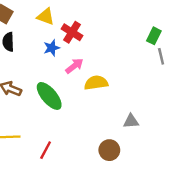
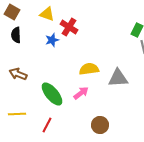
pink arrow: (74, 66) -> (81, 93), moved
green ellipse: (49, 96) -> (52, 94), moved
gray triangle: (131, 121) -> (118, 78), moved, size x1.5

